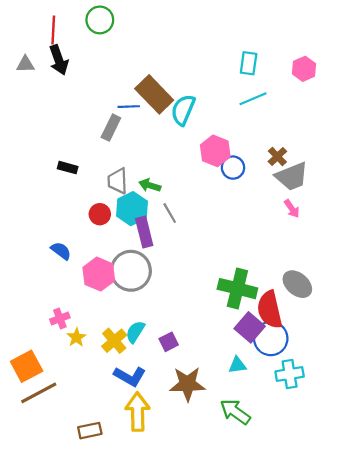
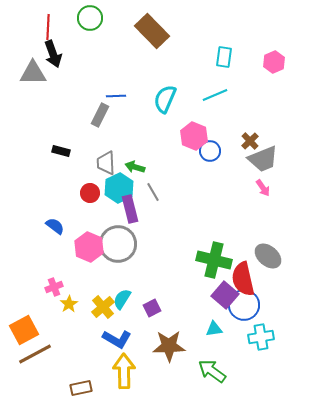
gray triangle: (25, 64) -> (33, 73), moved, size x1.6
brown rectangle: (154, 94) -> (152, 31), moved
cyan line: (253, 99) -> (215, 95), moved

